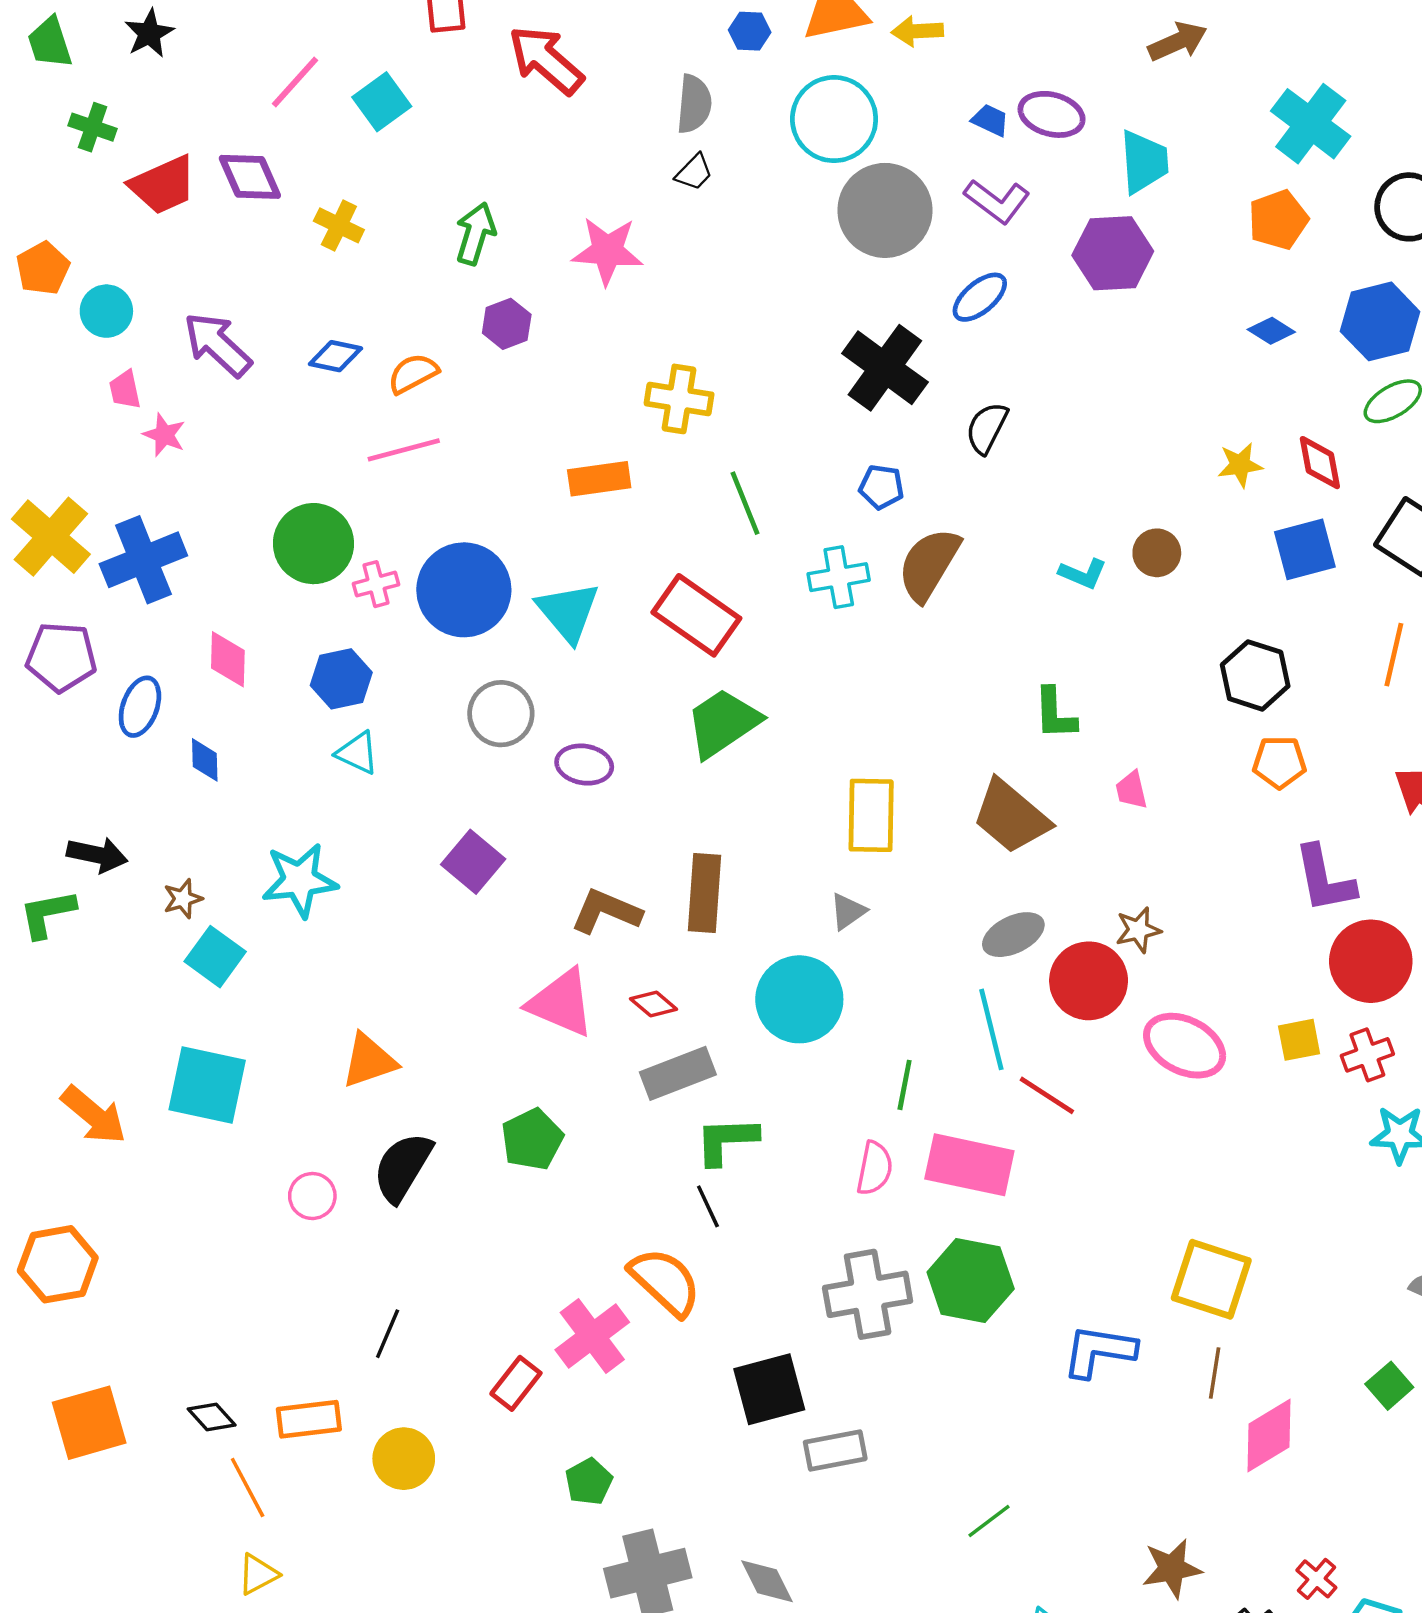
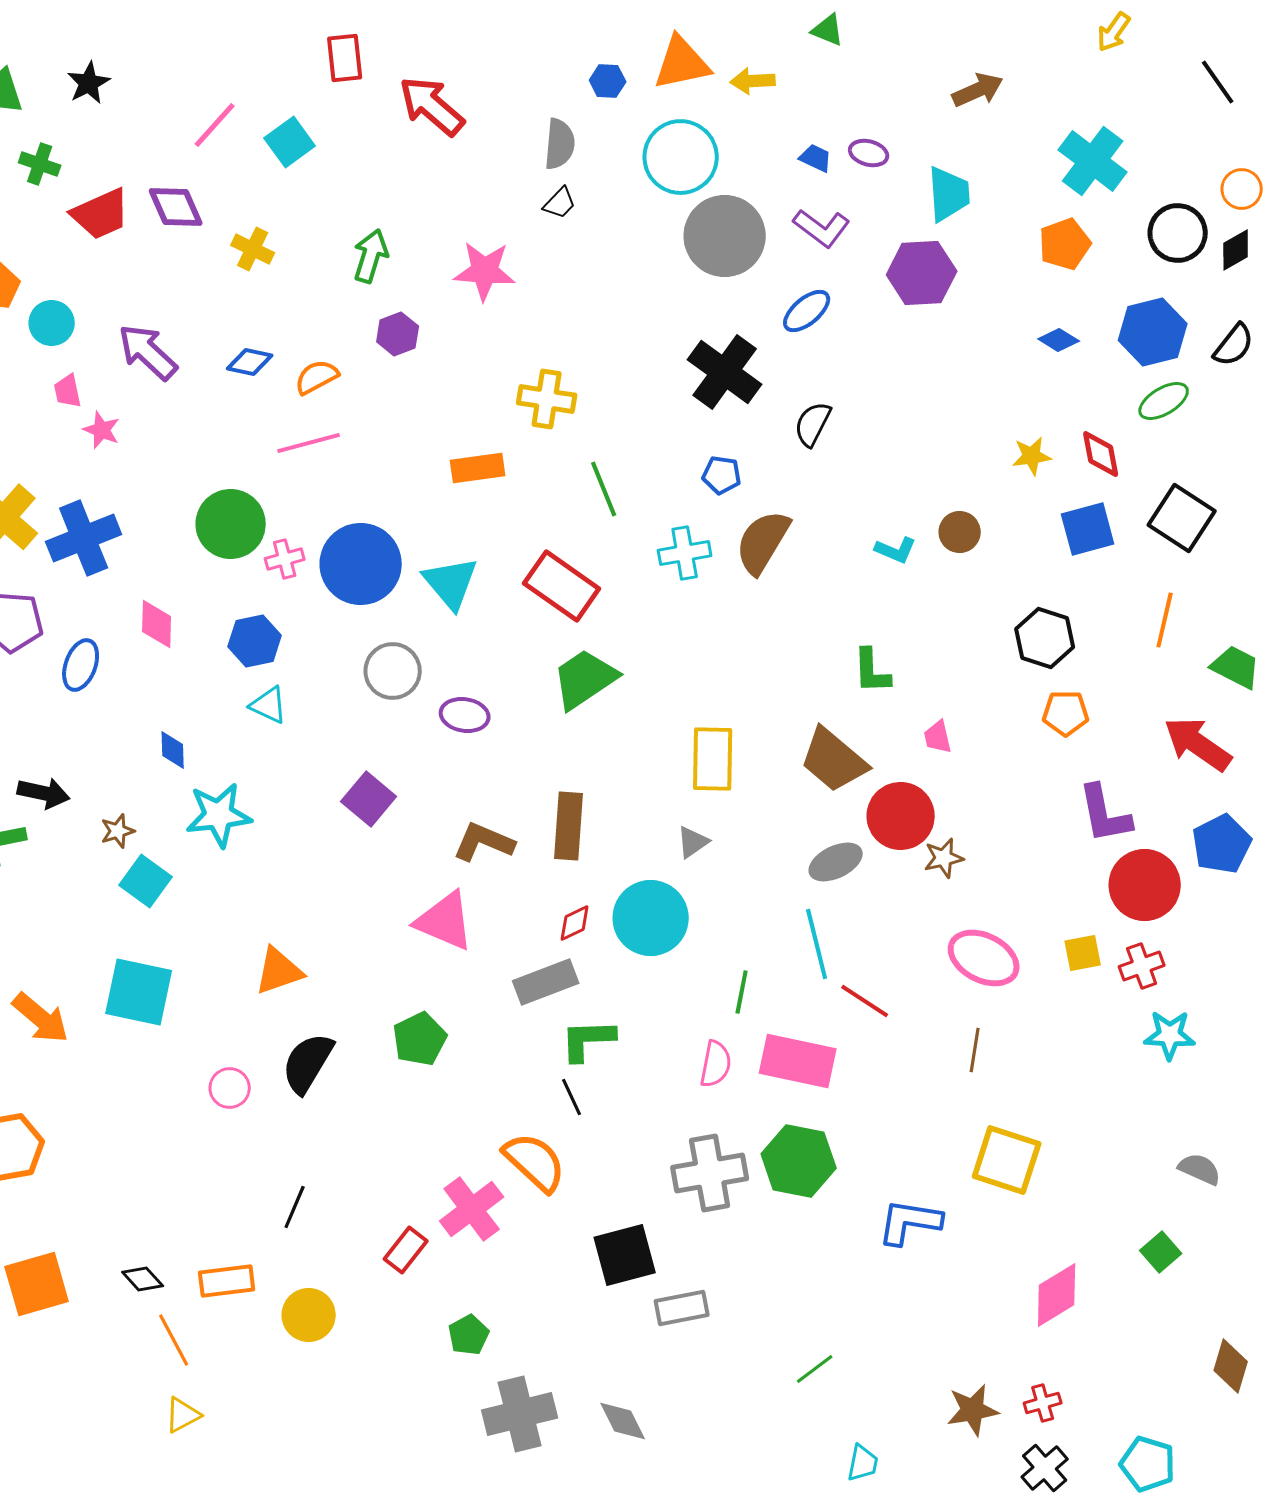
purple ellipse: (1052, 114) -> (869, 153), size x0.7
blue diamond: (205, 760) -> (173, 750), moved
red circle: (1089, 981) -> (901, 816), moved
red diamond: (654, 1004) -> (575, 923), moved, turned -66
brown line: (1215, 1373) -> (975, 1050), moved
red cross: (1316, 1579) -> (1043, 1403), moved, turned 33

